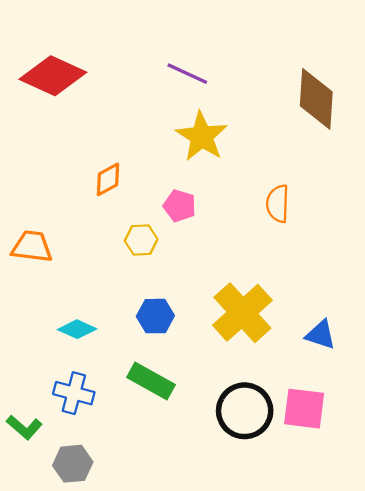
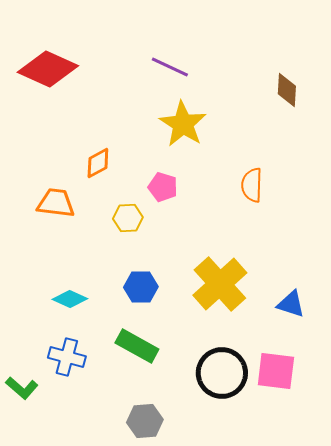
brown diamond: (316, 99) -> (287, 90), size x0.6
orange trapezoid: (32, 247) -> (56, 203), moved
gray hexagon: (73, 464) -> (145, 421), moved

